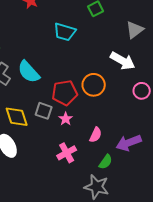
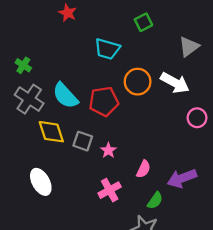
orange circle: (94, 85) -> (138, 82), moved
red pentagon: (65, 93) -> (104, 101), moved
yellow diamond: (17, 117) -> (51, 132), moved

